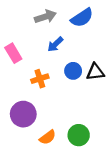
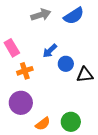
blue arrow: (55, 44) -> (50, 51), moved
black triangle: (95, 72) -> (85, 75), moved
orange cross: (40, 79) -> (25, 71), moved

